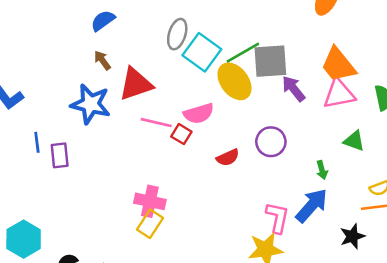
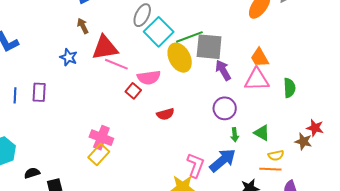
orange trapezoid: (338, 65) -> (260, 58), size x0.7
blue star: (90, 104) -> (69, 57), size x0.6
pink line: (156, 123) -> (116, 64), moved
green triangle: (354, 141) -> (262, 133), moved
blue line: (37, 142) -> (15, 95), moved
purple circle: (271, 142) -> (225, 108), moved

